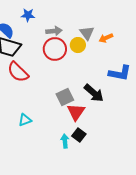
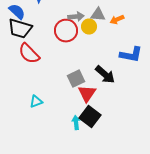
gray arrow: (54, 31) -> (76, 17), moved
gray triangle: (87, 33) -> (98, 15), turned -49
black square: (79, 135) -> (90, 117), size x1.5

